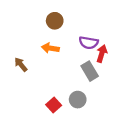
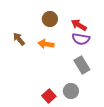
red arrow: (102, 54) -> (79, 25), moved, turned -77
brown arrow: (21, 65) -> (19, 39), moved

